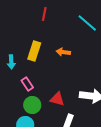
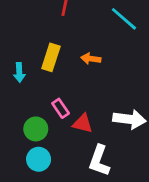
pink rectangle: (27, 84) -> (61, 108), moved
green circle: (32, 105) -> (36, 129), moved

